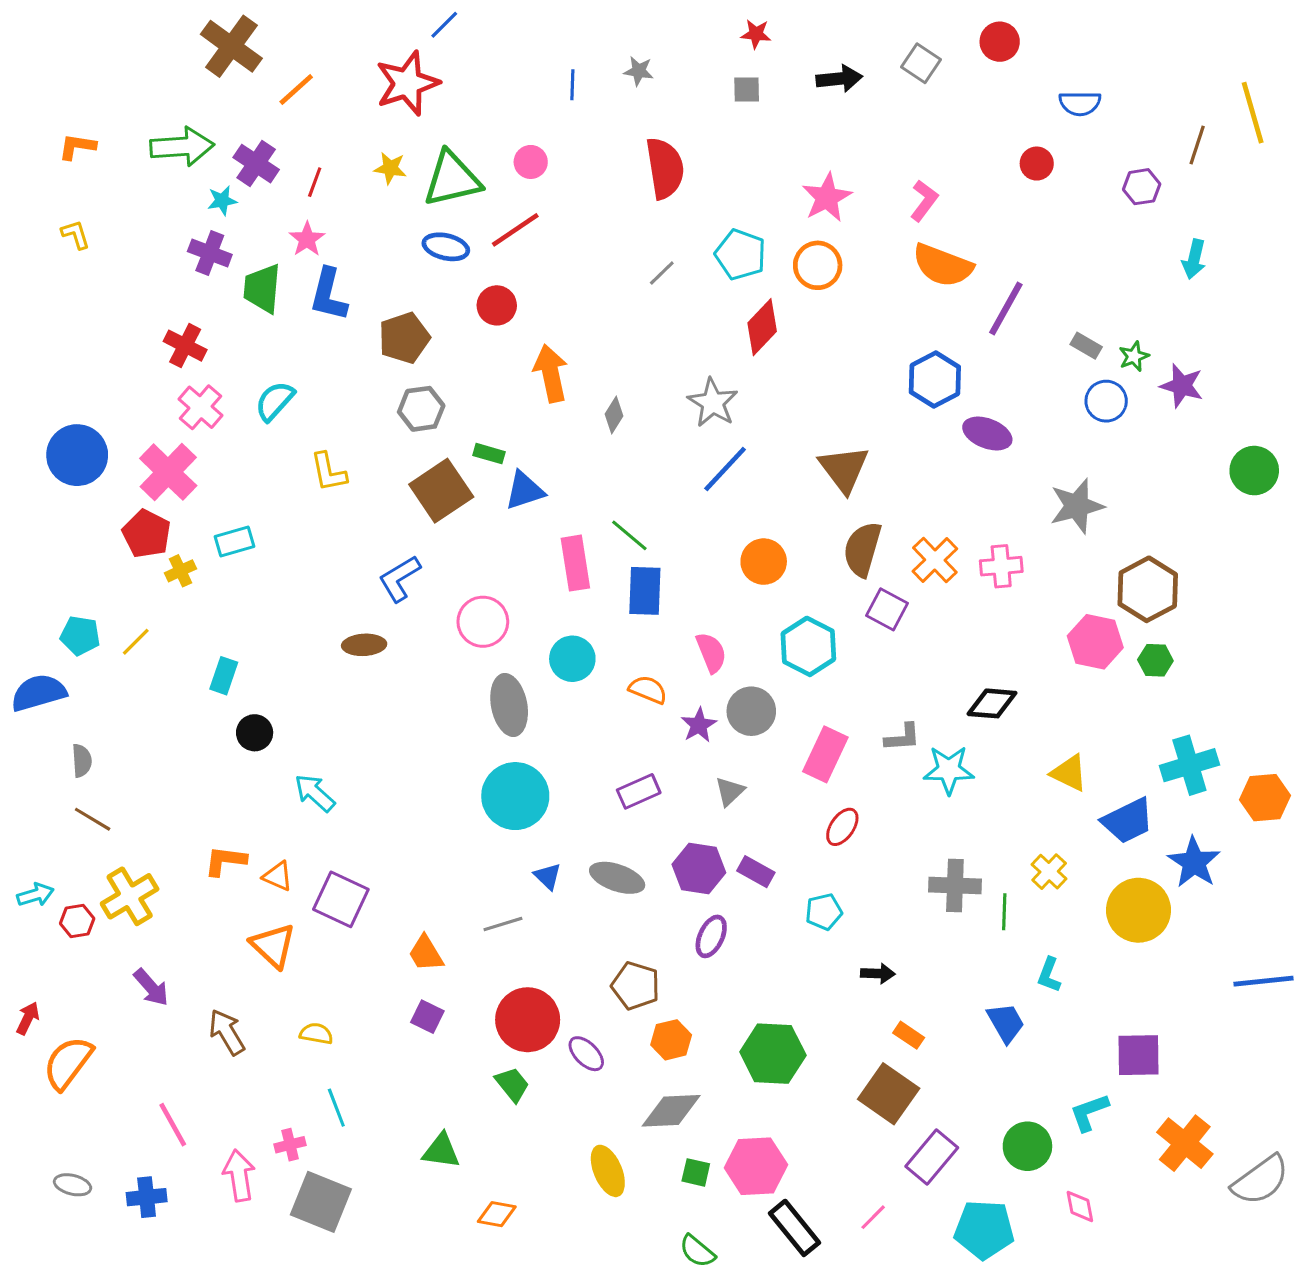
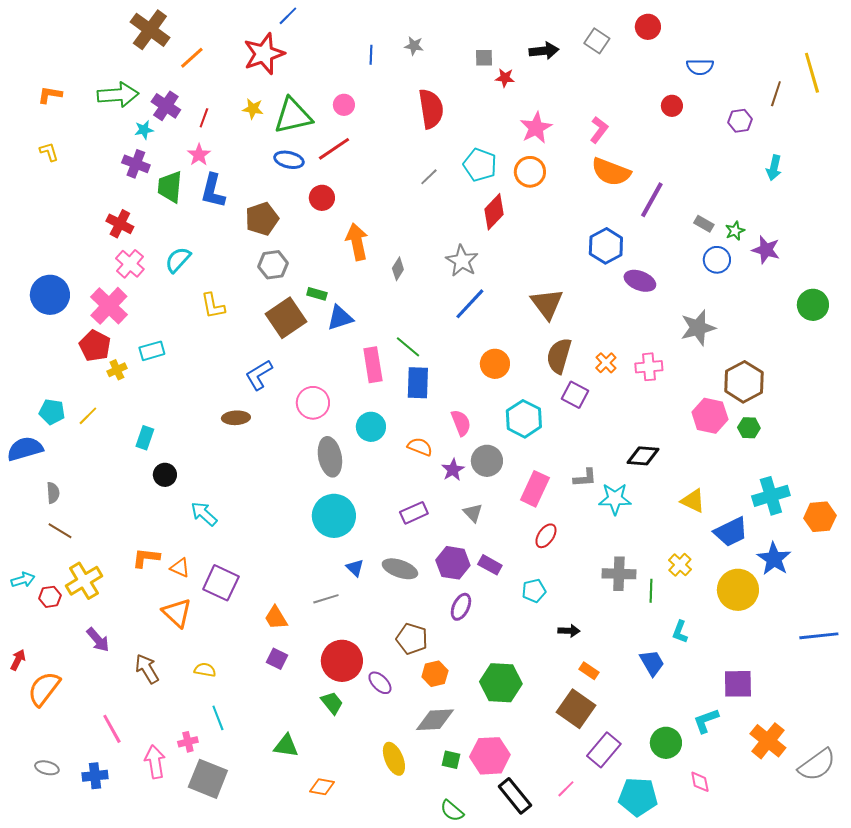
red star: (756, 34) -> (505, 78), moved
orange cross: (935, 560) -> (606, 363), size x0.7
gray triangle: (730, 791) -> (473, 513), turned -30

